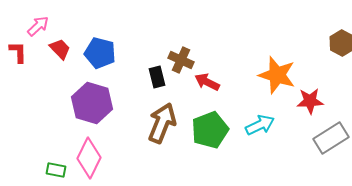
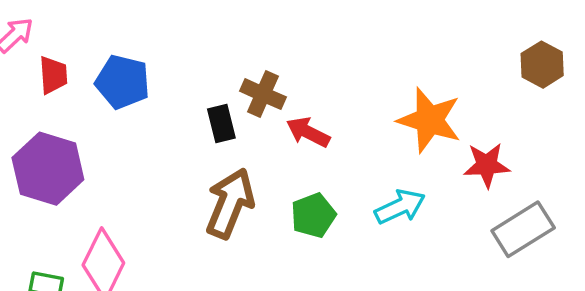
red trapezoid: (60, 49) -> (53, 75), turned 40
purple hexagon: (92, 103) -> (48, 169), moved
green pentagon: (210, 130) -> (313, 215), size x0.7

